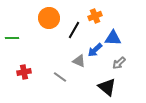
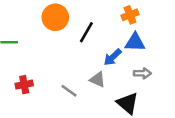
orange cross: (95, 16) -> (130, 15), moved
gray triangle: (79, 61) -> (98, 80), moved
gray arrow: (119, 63) -> (142, 73), turned -136

